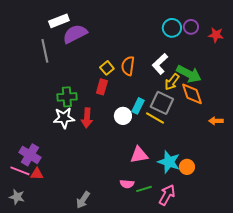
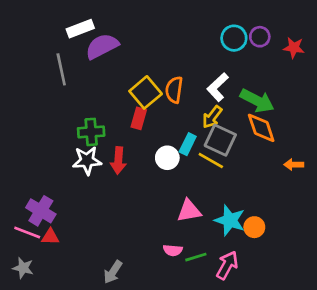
yellow square: (107, 68) -> (146, 92), size x1.6
yellow arrow: (172, 82) -> (212, 117), moved

